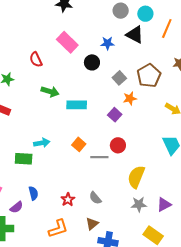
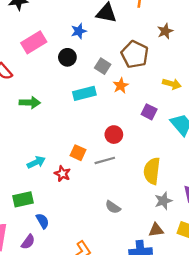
pink rectangle: (67, 42) -> (34, 42), turned -60
cyan rectangle: (77, 105) -> (84, 93), moved
purple square: (115, 115) -> (149, 112), moved
red circle: (118, 145) -> (114, 135), moved
green rectangle: (24, 159) -> (23, 199), moved
red star: (68, 200) -> (62, 174), moved
brown triangle: (92, 224) -> (156, 230), moved, turned 48

